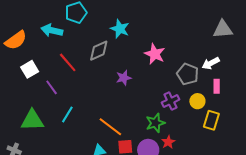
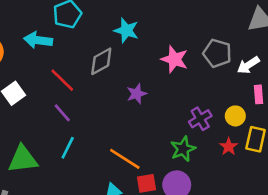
gray pentagon: (188, 74) -> (217, 53), moved
purple line: (52, 87) -> (62, 113), moved
red star: (168, 142) -> (229, 147), moved

